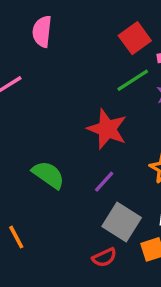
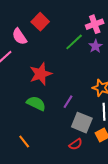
pink semicircle: (42, 31) -> (19, 37), moved, turned -30
red square: (135, 38) -> (40, 22), moved
red star: (107, 129) -> (41, 74), moved, turned -30

